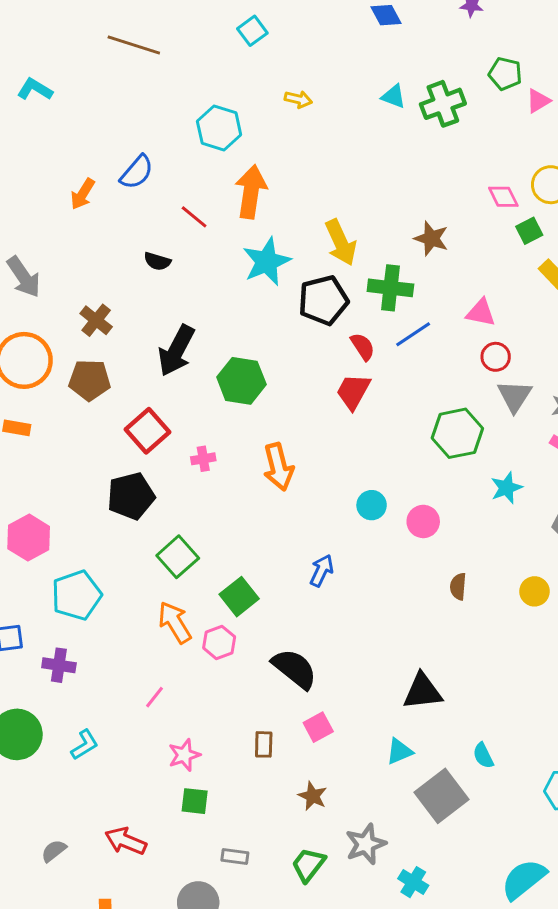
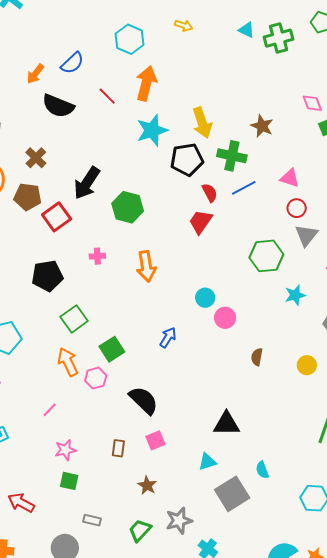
black semicircle: (157, 261) -> (58, 106), moved, size x1.8
red square: (148, 431) -> (57, 217), moved
pink circle: (423, 521) -> (225, 318), moved

